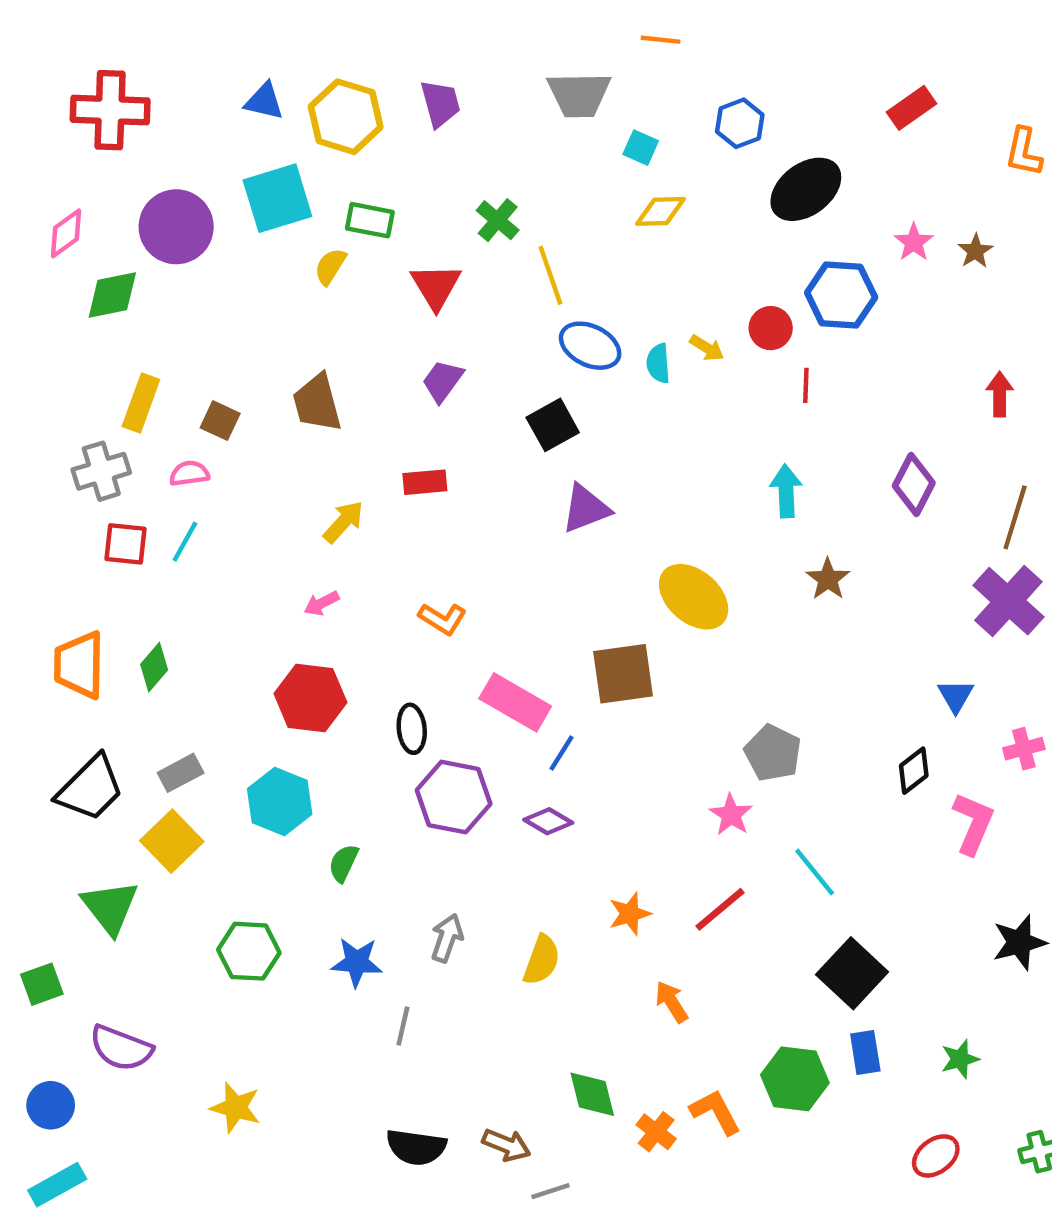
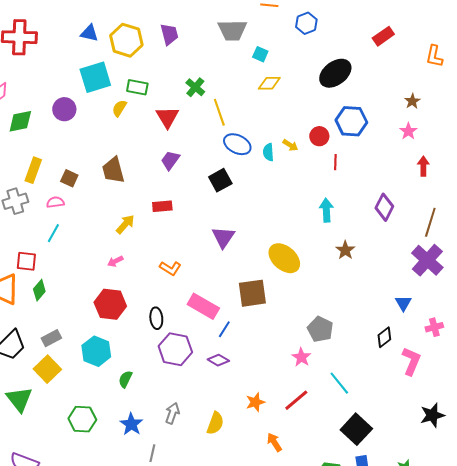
blue hexagon: (740, 123) -> (306, 23), moved
purple circle: (176, 227) -> (64, 109), moved, size x0.7
pink star: (914, 242) -> (408, 131), moved
purple triangle: (586, 509) -> (223, 237), moved, turned -35
red square: (125, 544) -> (26, 261), moved
blue star: (357, 962) -> (131, 424), turned 30

